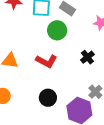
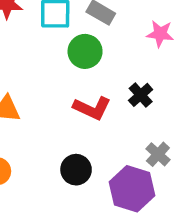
red L-shape: (46, 61) -> (92, 108), moved

